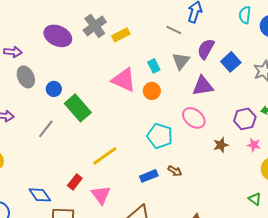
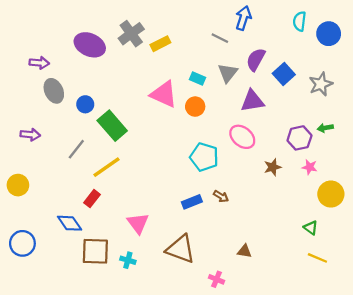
cyan rectangle: (154, 66) -> (197, 79), turned -40
yellow line: (105, 156) -> (107, 167), moved
red rectangle: (75, 182) -> (92, 199), moved

